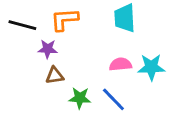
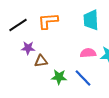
black line: (22, 25) -> (18, 25), turned -48
purple star: (48, 49) -> (28, 48), moved

